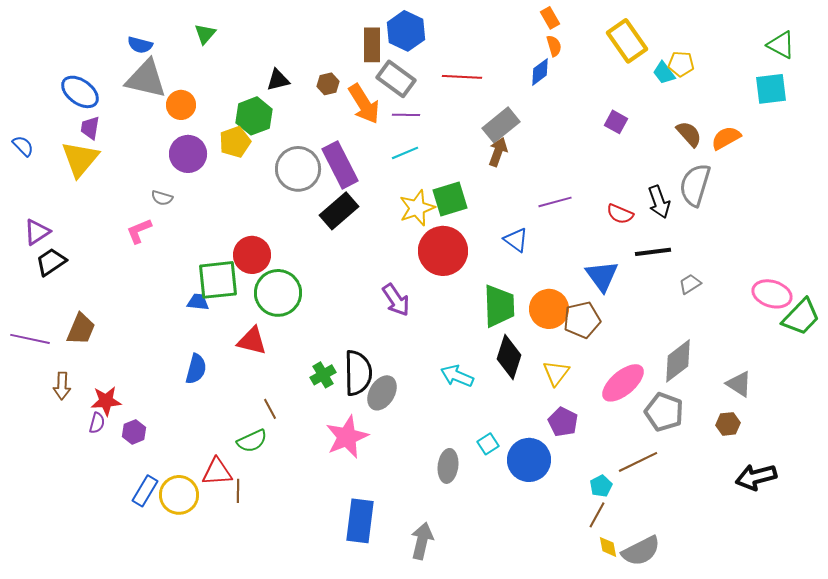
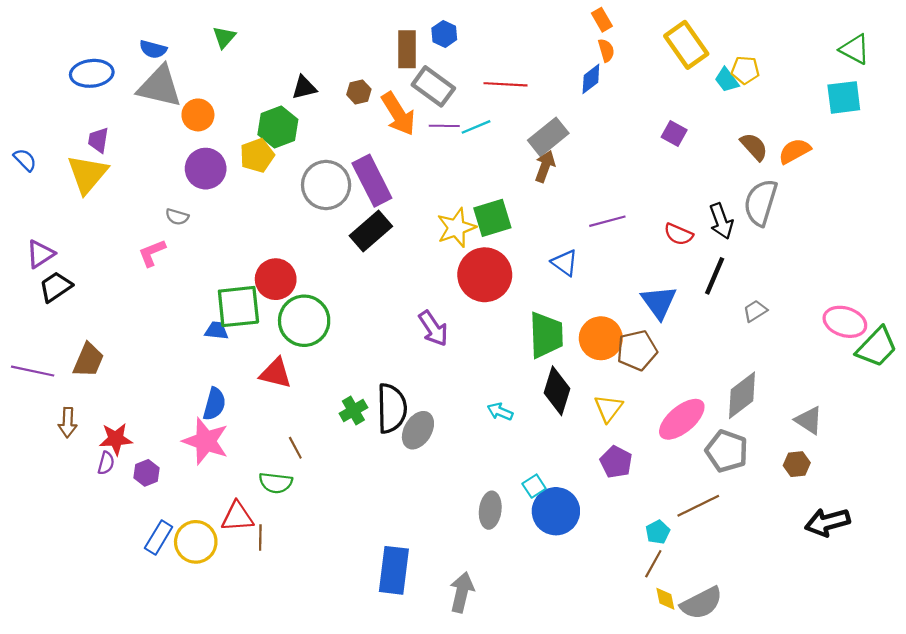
blue hexagon: (406, 31) -> (444, 34), size x0.6
blue ellipse: (80, 92) -> (92, 73), moved, turned -42
cyan line: (405, 153) -> (476, 127), moved
black line: (653, 252) -> (715, 276), turned -60
cyan arrow: (457, 376) -> (500, 412), size x0.7
pink star: (347, 437) -> (206, 441), moved, turned -30
green semicircle: (252, 441) -> (276, 483), turned 32
blue circle: (529, 460) -> (556, 511), moved

